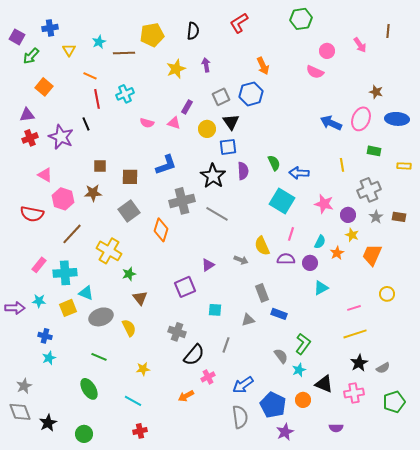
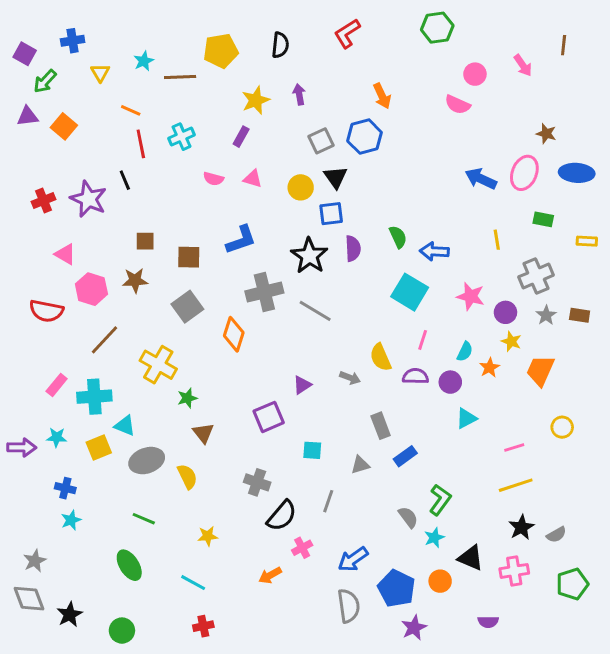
purple rectangle: (187, 107) -> (241, 137), moved
purple triangle: (27, 115) -> (28, 116), moved
blue rectangle: (279, 314) -> (405, 456), turned -56

